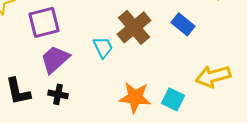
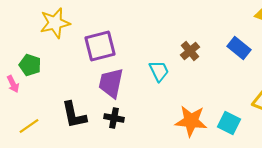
brown cross: (134, 27) -> (190, 51), size x0.6
purple trapezoid: (55, 59) -> (111, 83), turned -36

